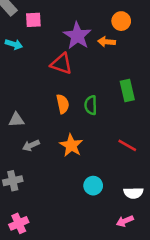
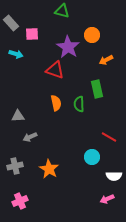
orange circle: (121, 21) -> (92, 35), moved
orange arrow: (107, 42) -> (106, 60), moved, turned -32
green rectangle: (127, 91) -> (97, 89), moved
orange star: (71, 145) -> (49, 169), moved
cyan circle: (93, 186) -> (92, 157), moved

